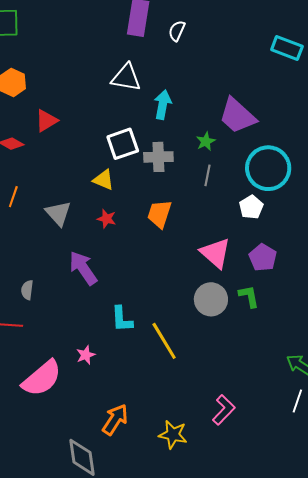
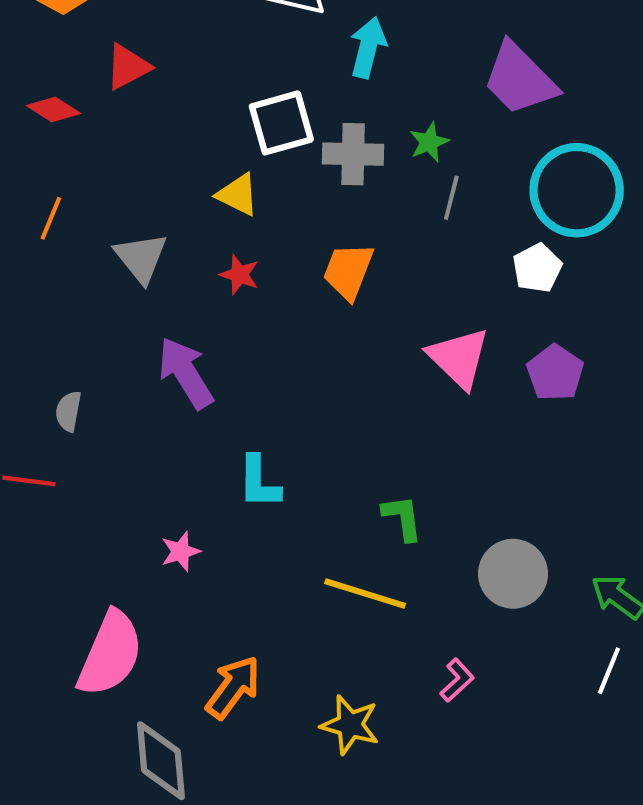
green star: (206, 141) -> (429, 142), moved
green L-shape: (249, 296) -> (402, 518), moved
gray circle: (211, 299) -> (513, 574), moved
yellow line: (164, 341) -> (365, 594), moved, turned -45
pink semicircle: (42, 378) -> (110, 654), moved, turned -30
pink L-shape: (224, 410) -> (457, 680), size x0.7

